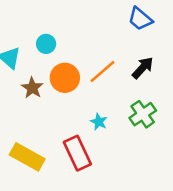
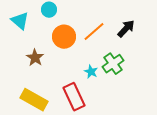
brown star: (32, 88) -> (35, 58), moved
green cross: (143, 114) -> (113, 64), moved

